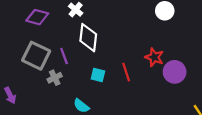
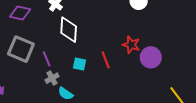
purple line: (64, 56) -> (47, 59), moved
gray cross: (55, 78) -> (52, 78), moved

